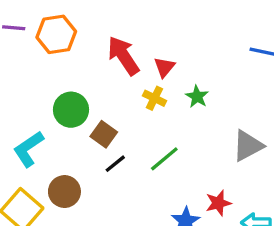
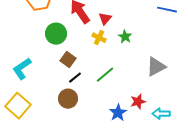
green circle: (71, 110) -> (56, 34), moved
brown circle: (64, 192) -> (68, 99), moved

